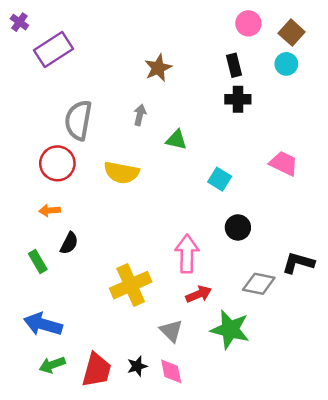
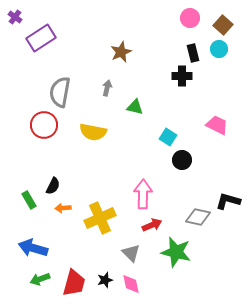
black rectangle: (234, 65) -> (193, 53), moved
orange arrow: (50, 210) -> (63, 208), moved
black circle: (238, 227) -> (182, 160), moved

